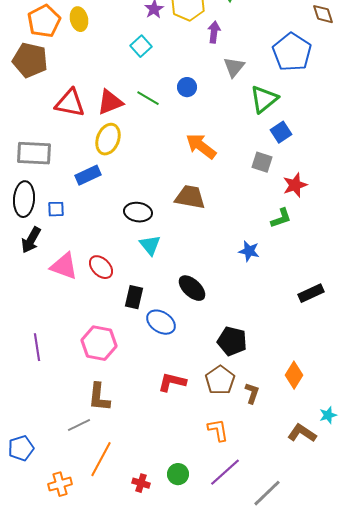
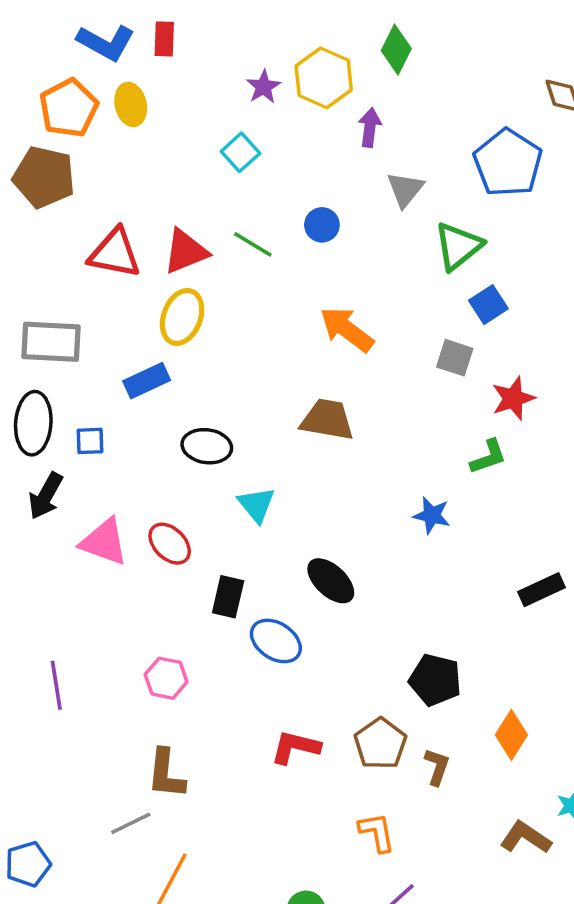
black ellipse: (138, 212) -> (207, 446), moved
black pentagon: (232, 341) -> (435, 680), moved
pink hexagon: (99, 343) -> (166, 678), size x0.7

